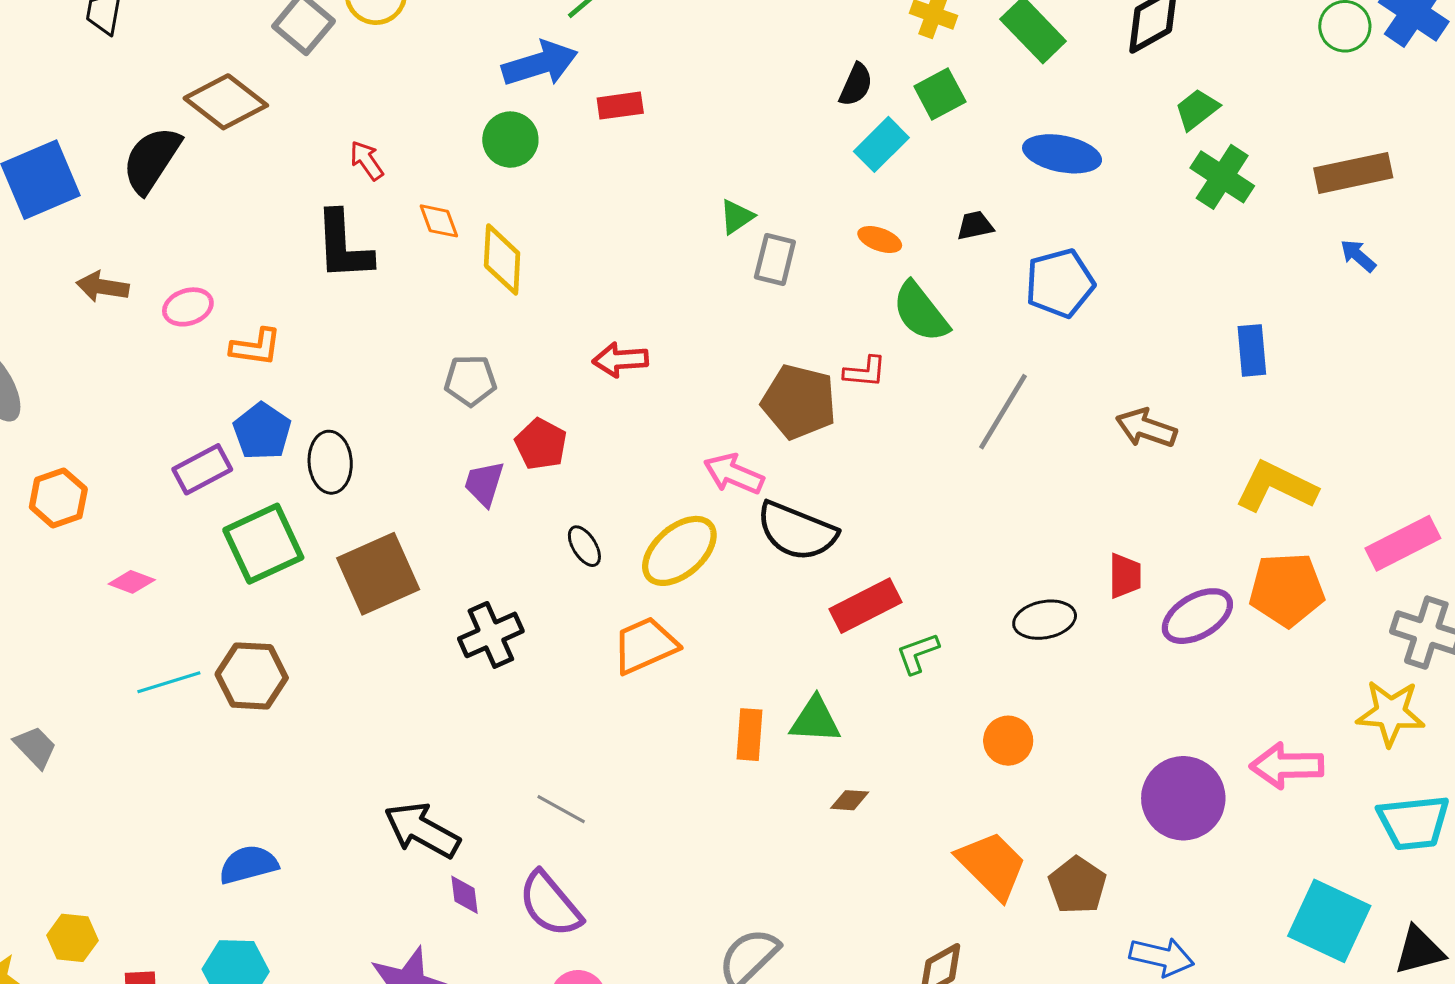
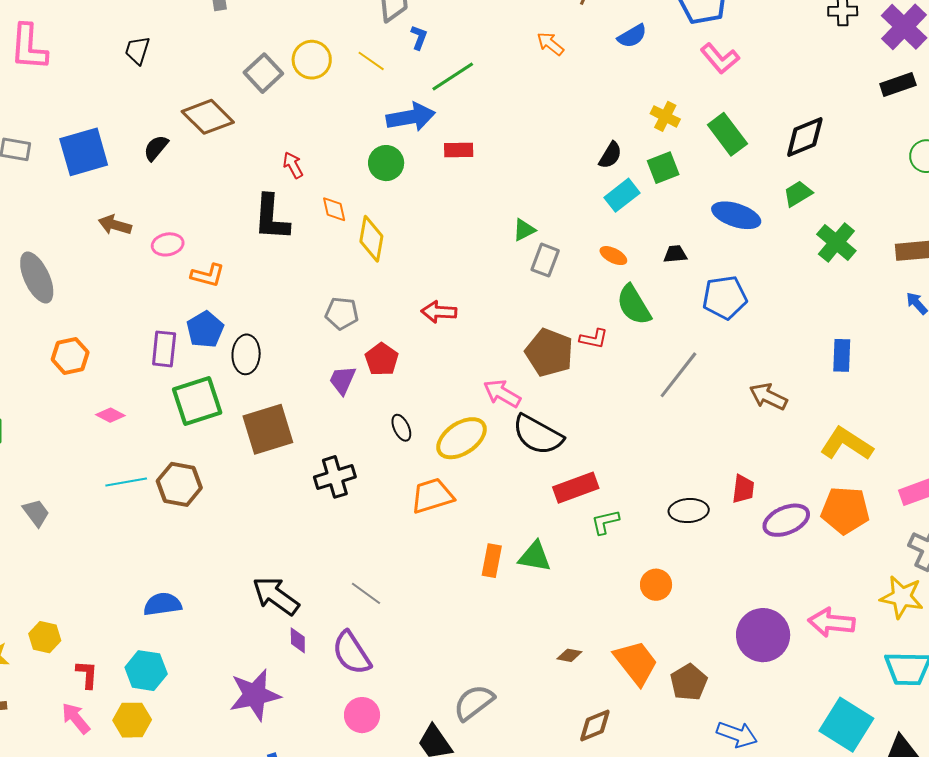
green trapezoid: (1197, 109) -> (798, 194), moved
black semicircle: (152, 160) -> (156, 148), size x0.6
purple rectangle: (202, 469) -> (164, 349), turned -63
brown diamond: (850, 800) -> (569, 655), moved

